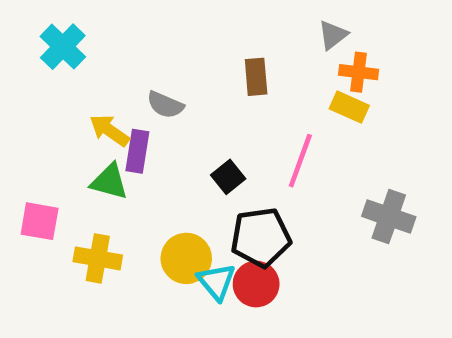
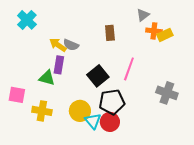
yellow rectangle: (349, 107) -> (165, 35), moved, turned -49
yellow arrow: (109, 130) -> (58, 45), moved
black square: (228, 177) -> (98, 76), size x1.5

